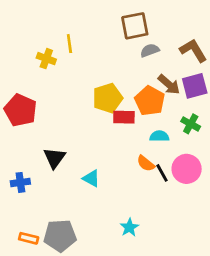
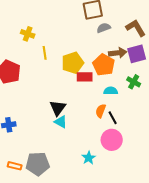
yellow line: (69, 44) -> (45, 53), moved
brown arrow: (169, 84) -> (118, 53), turned -48
black triangle: (54, 158) -> (58, 108), moved
orange semicircle: (146, 163) -> (101, 111), turned 72
pink circle: (187, 169) -> (112, 140), moved

